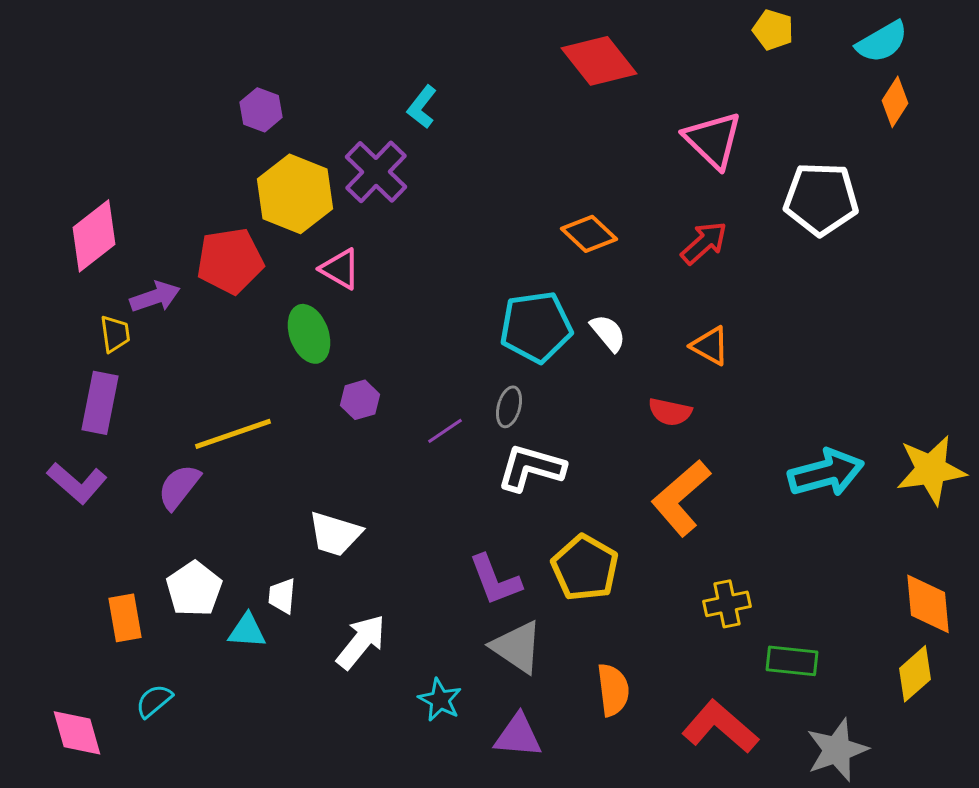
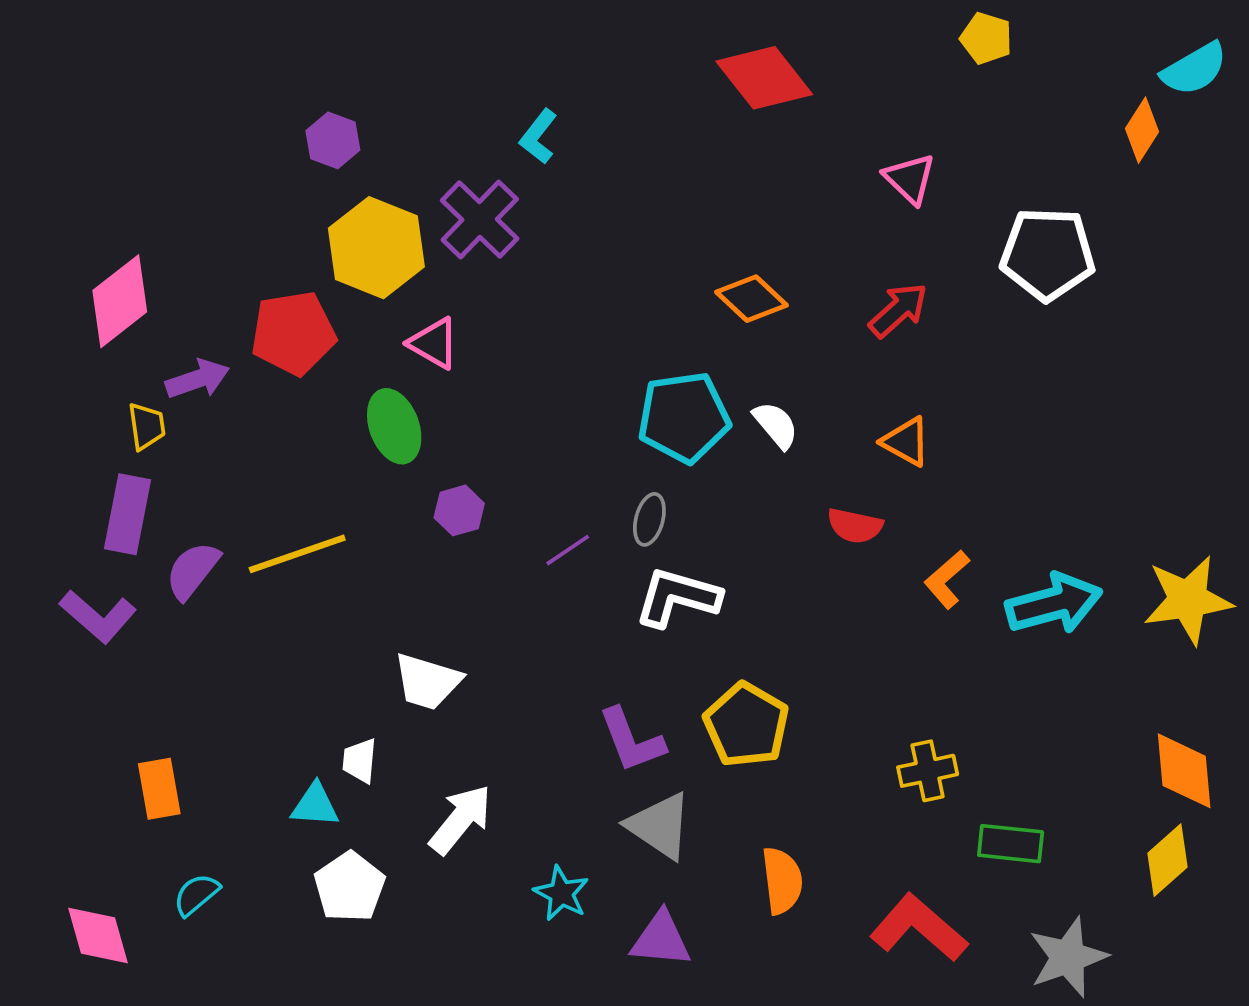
cyan semicircle: (882, 42) -> (1194, 69), moved
pink triangle: (713, 140) -> (910, 179), size x0.7
purple semicircle: (179, 487) -> (193, 570), moved
orange L-shape: (681, 498) -> (947, 579), moved, size x0.6
white pentagon: (194, 589) -> (349, 887), moved

